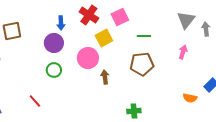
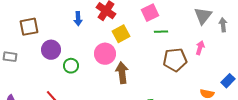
pink square: (120, 17) -> (150, 13), moved
purple circle: (54, 43) -> (51, 50), moved
brown pentagon: (142, 64) -> (175, 60), moved
brown arrow: (105, 77) -> (122, 73), size x1.5

